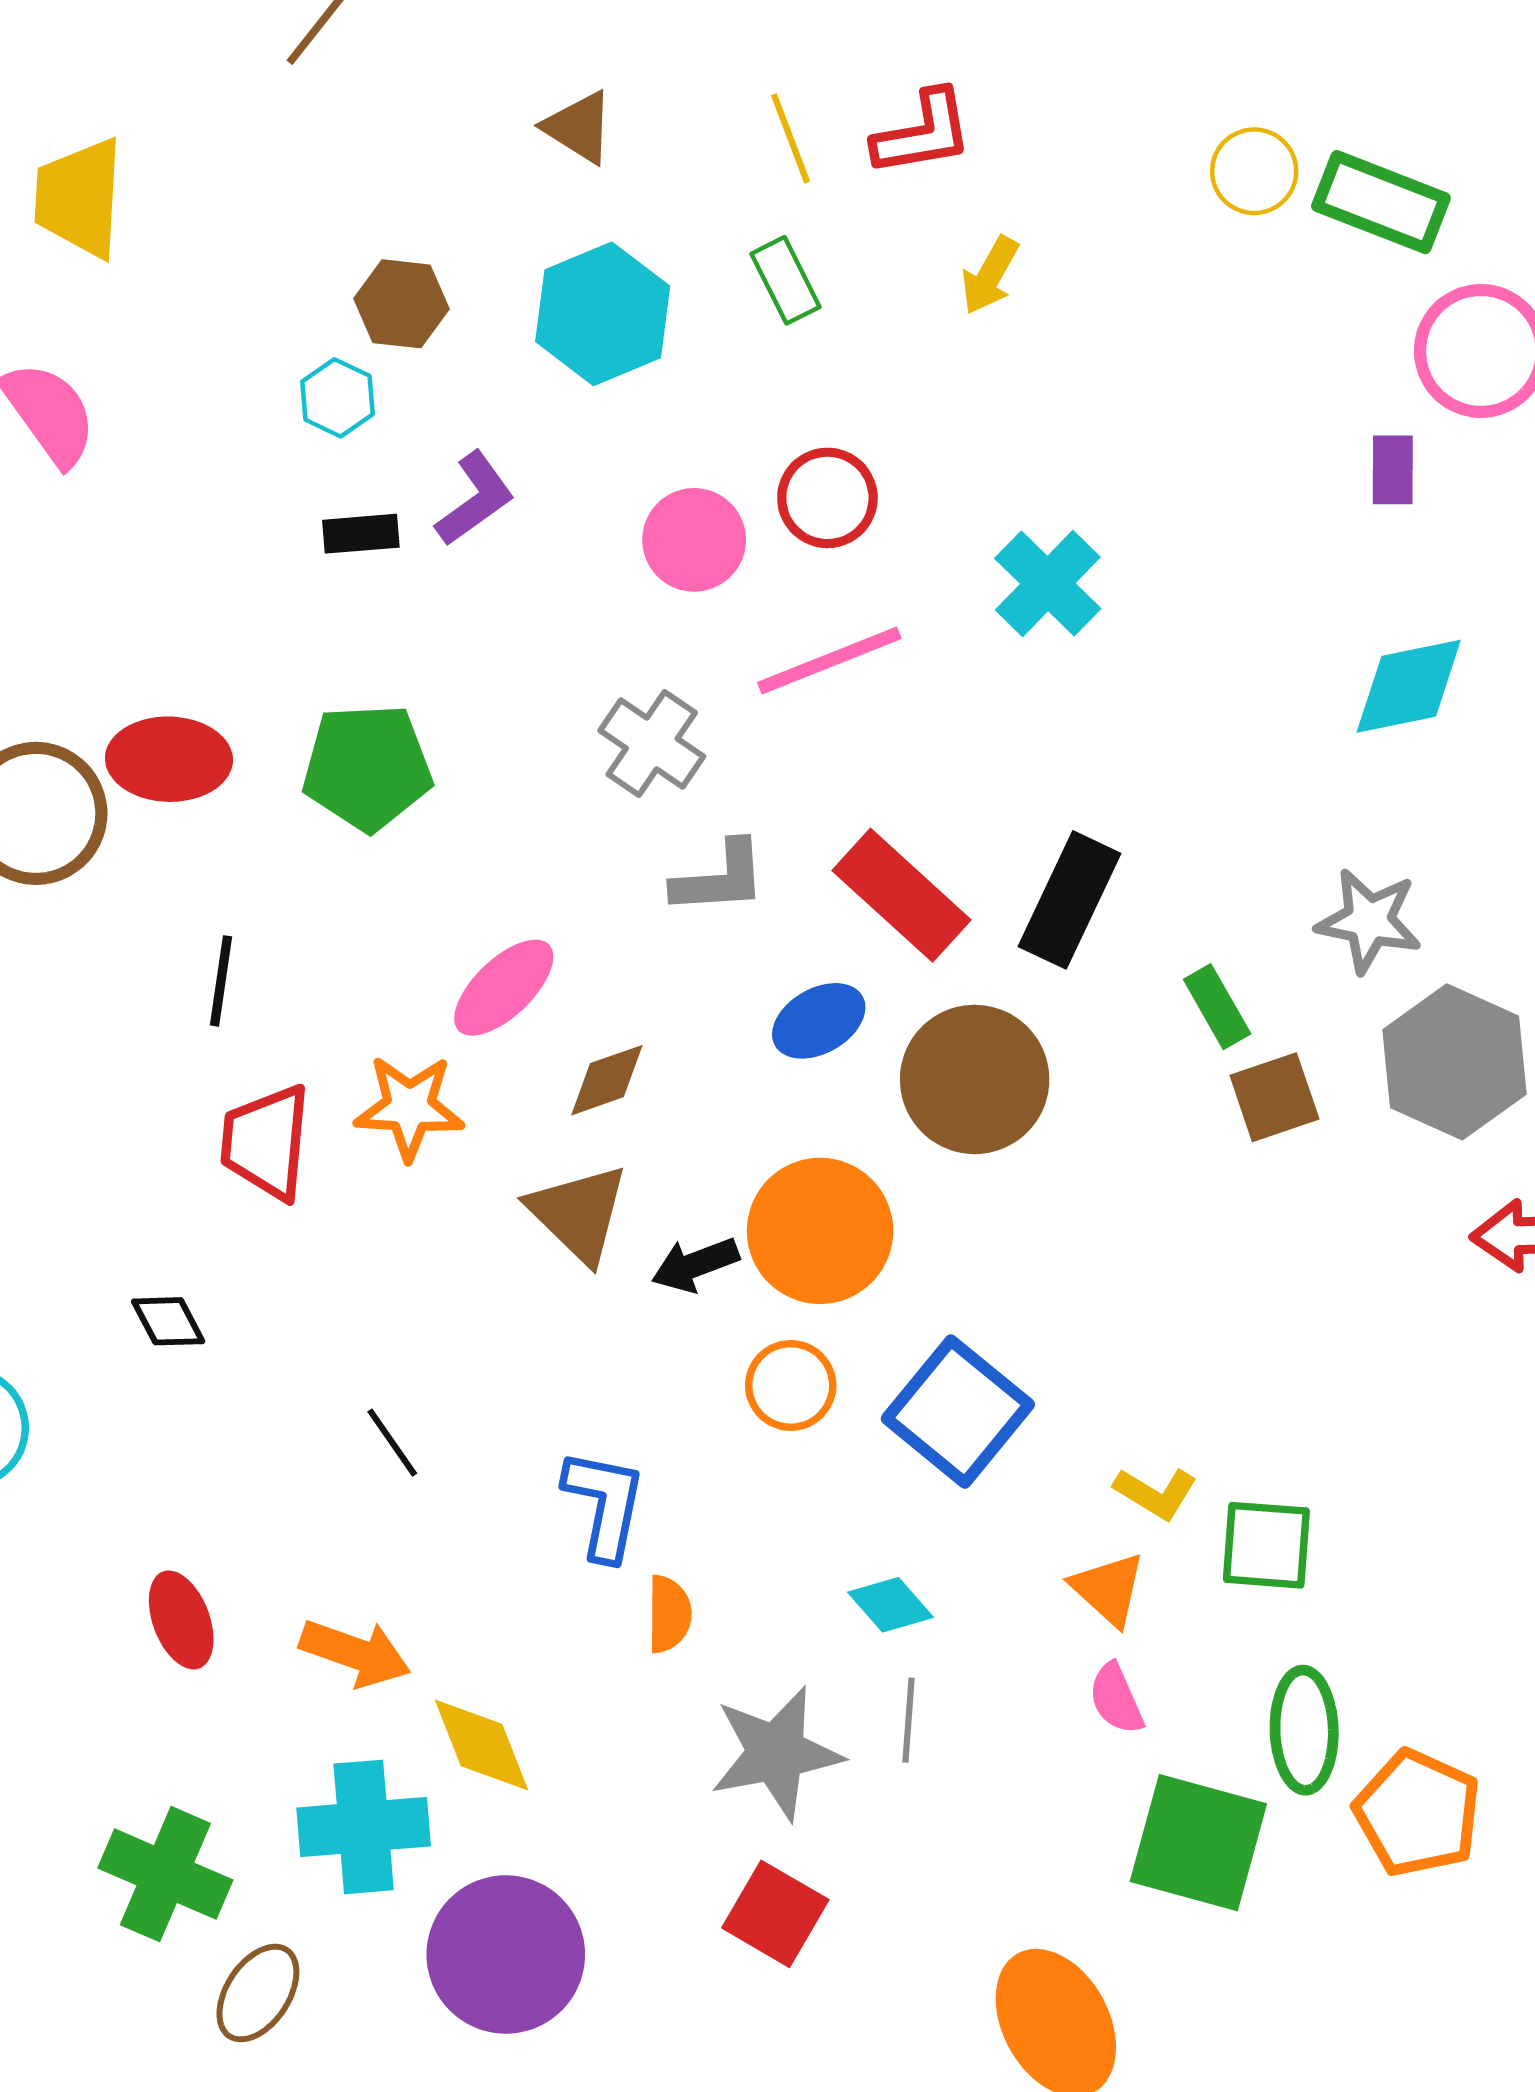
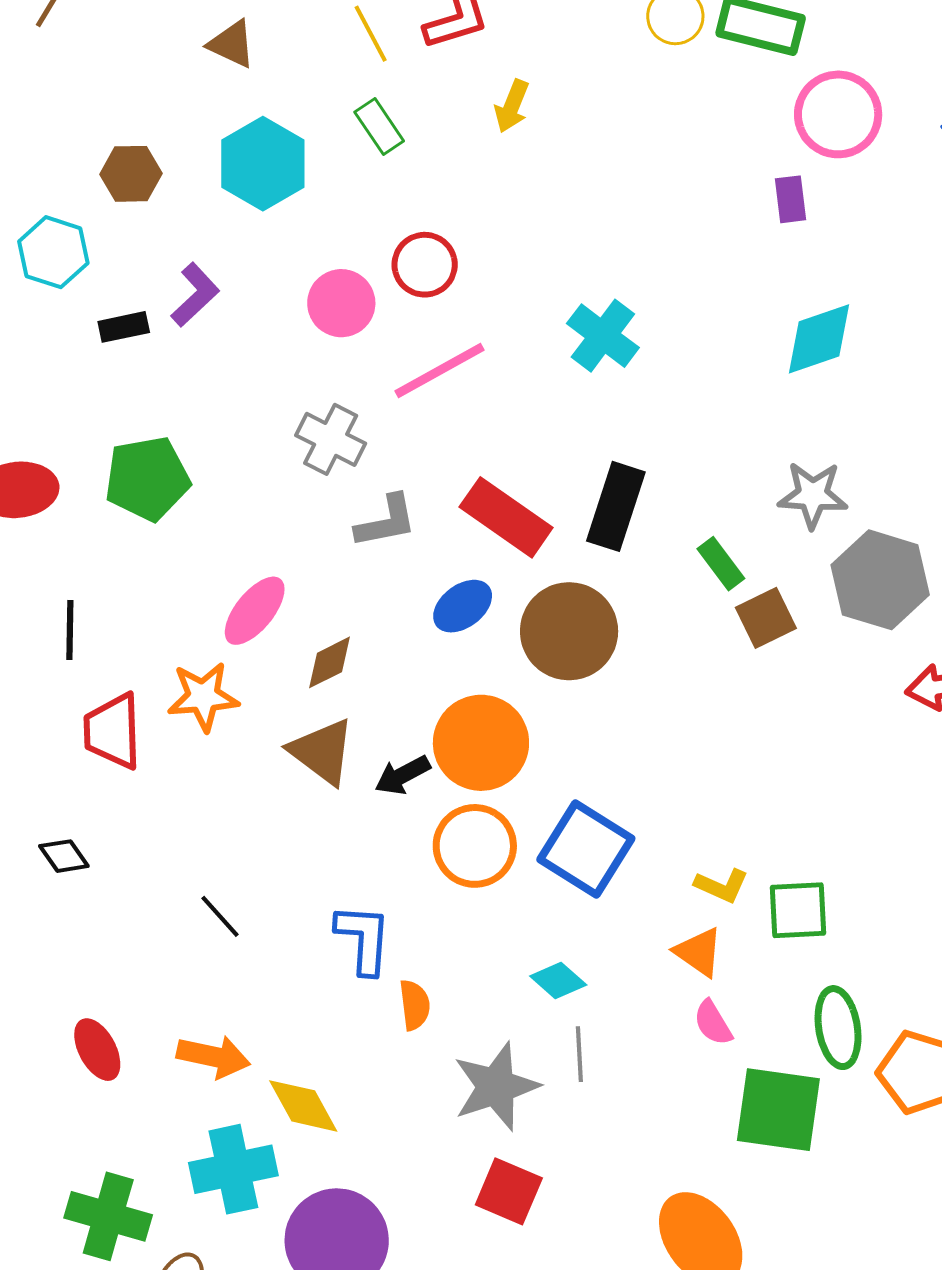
cyan hexagon: (338, 398) -> (53, 252), moved, size x1.4
cyan cross: (1048, 584) -> (603, 336), moved
orange circle: (791, 1385) -> (475, 846), size x1.4

